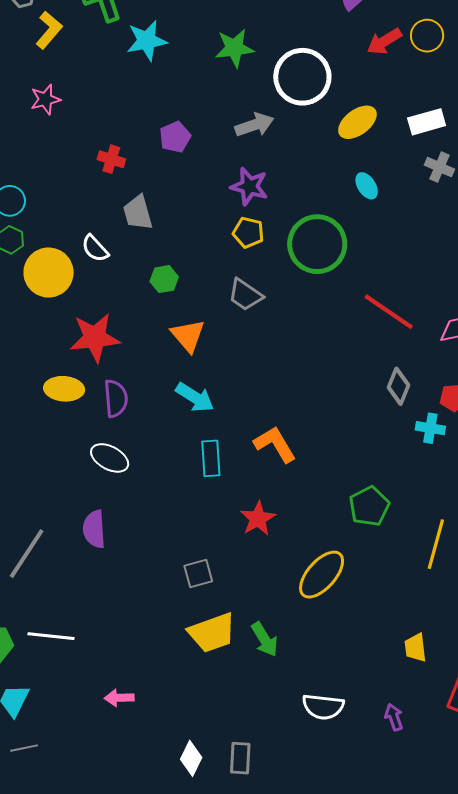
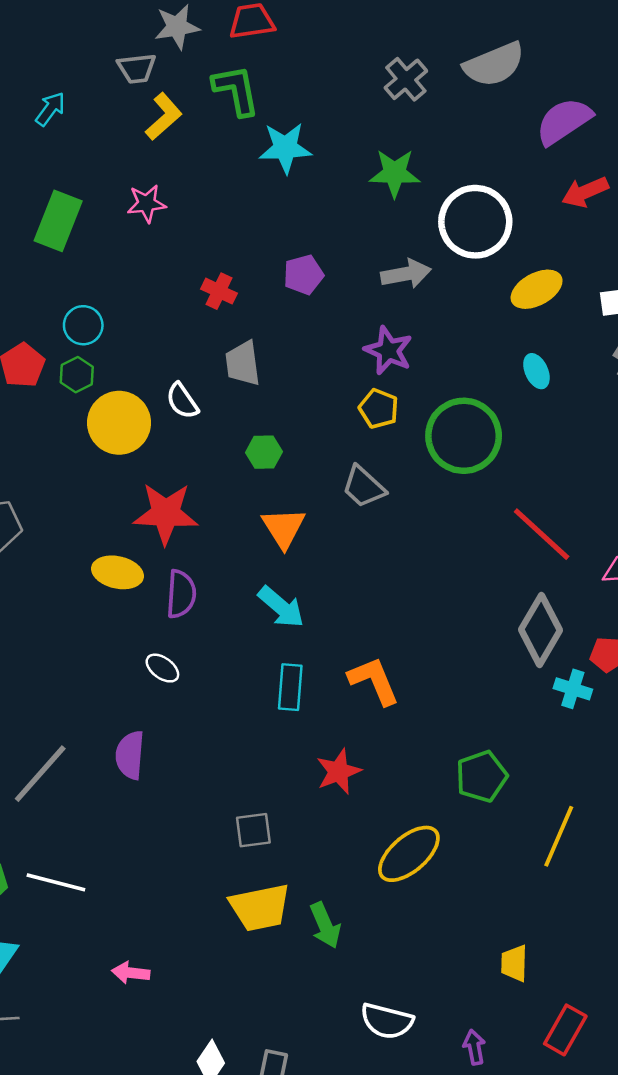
gray diamond: (399, 386) -> (540, 630), size x1.5
white ellipse: (110, 458) -> (162, 668), size x0.7

